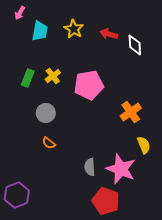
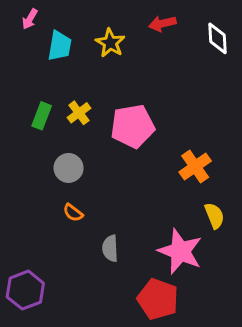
red arrow: (109, 34) -> (162, 23), moved, turned -30
white diamond: (135, 45) -> (217, 38), moved
gray semicircle: (90, 167) -> (110, 248), moved

